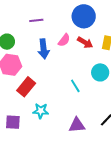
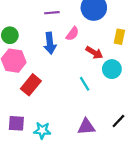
purple line: (36, 20) -> (52, 13), moved
red arrow: (85, 42) -> (94, 53), moved
cyan star: (41, 111) -> (42, 130), moved

